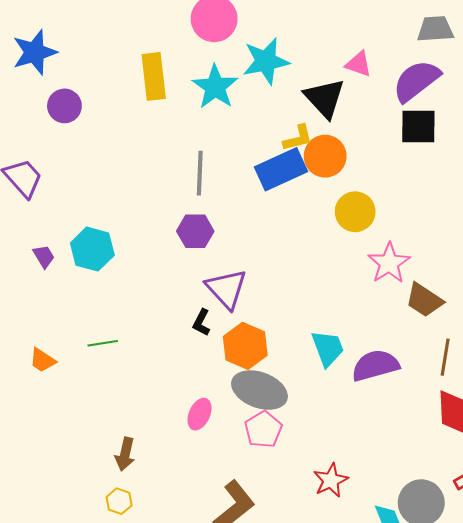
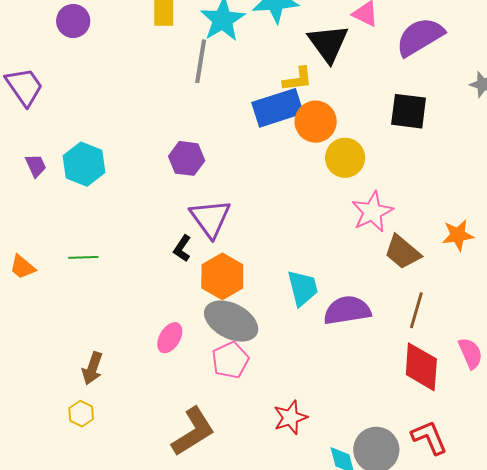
black square: (418, 126) -> (409, 111), moved
orange circle: (325, 156) -> (316, 122), moved
gray line: (200, 173) -> (201, 61), moved

